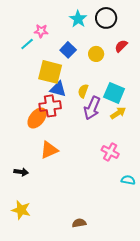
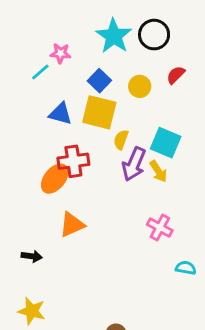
cyan star: (78, 19) -> (114, 36), size x1.4
yellow square: (50, 72) -> (99, 112), moved
blue triangle: (58, 89) -> (60, 114), moved
yellow arrow: (118, 113) -> (158, 171), moved, turned 91

